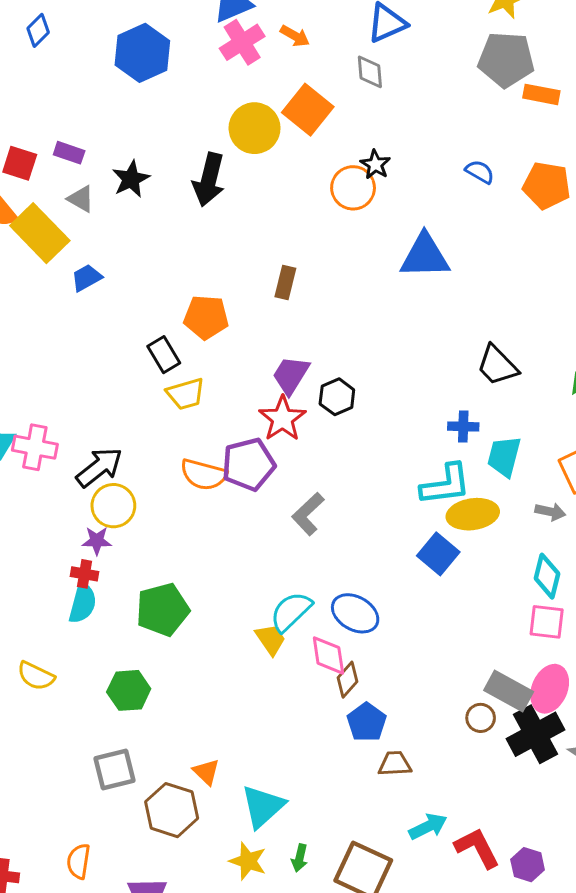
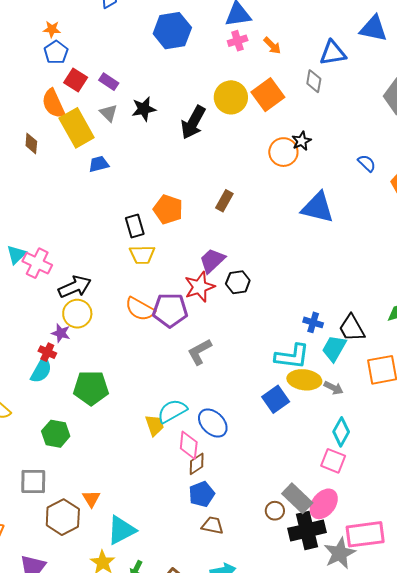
pink cross: (242, 42) -> (238, 41), size x0.7
black trapezoid: (497, 365) -> (352, 328), moved
gray arrow: (550, 512) -> (333, 388), moved

